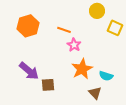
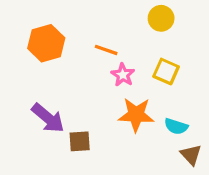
yellow square: (115, 28) -> (166, 72), moved
orange star: (82, 69) -> (136, 115), turned 30
brown triangle: (95, 93) -> (191, 155), moved

